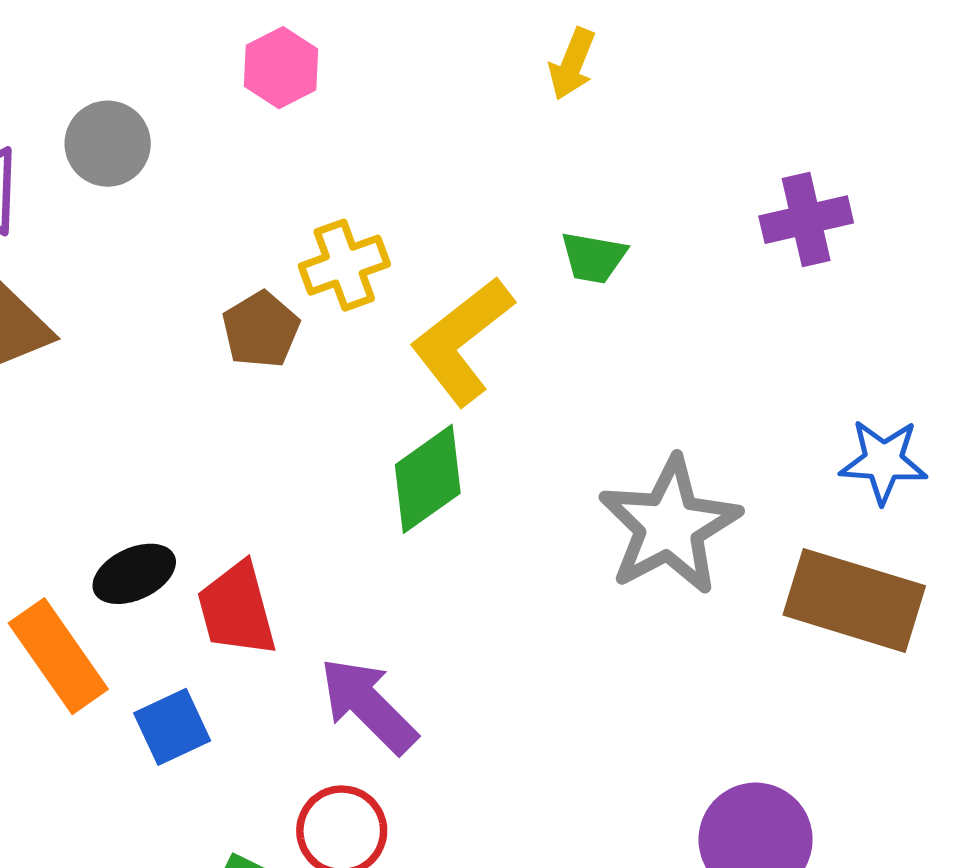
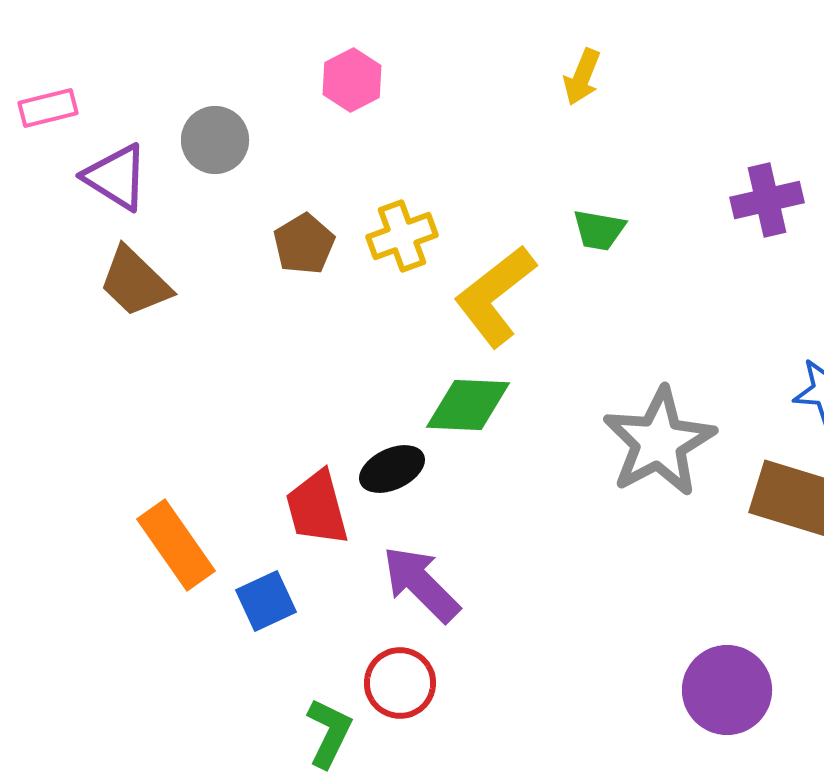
brown pentagon: (261, 330) -> (304, 244), moved
green diamond: (428, 479) -> (468, 405), turned 38
black ellipse: (134, 574) -> (392, 469), moved

